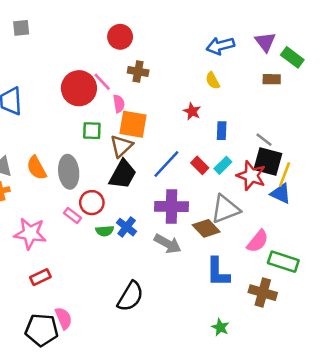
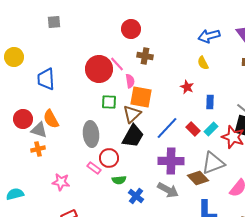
orange semicircle: (37, 168) -> (51, 119), moved
blue cross: (127, 227) -> (136, 196), moved
pink star: (30, 233) -> (61, 182), size x0.7

